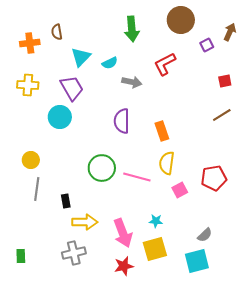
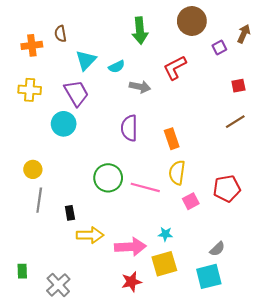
pink arrow: (123, 233) -> (130, 247), turned -72
gray cross: (74, 253) -> (58, 285), moved, turned -30

